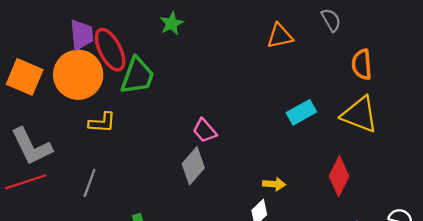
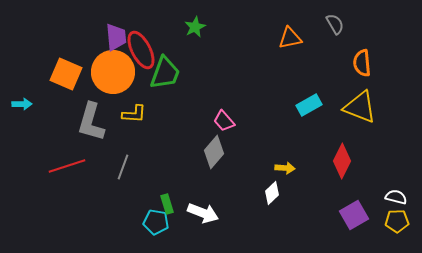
gray L-shape: (31, 146) -> (91, 122), moved, turned 42

